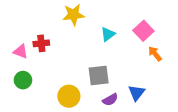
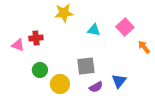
cyan triangle: (108, 34) -> (94, 30), turned 48
orange arrow: (155, 54) -> (144, 47), moved
green circle: (23, 80) -> (40, 70), moved

